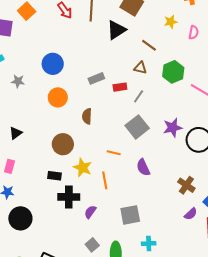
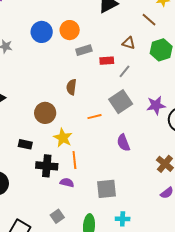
brown line: (149, 45) -> (149, 20), moved
orange circle: (58, 97) -> (70, 30), moved
orange line: (114, 153) -> (95, 117), moved, turned -32
black rectangle: (54, 176) -> (25, 144), moved
orange line: (105, 180) -> (74, 160), moved
purple semicircle: (90, 212) -> (67, 183), turned 64
gray square: (92, 245) -> (57, 216), moved

